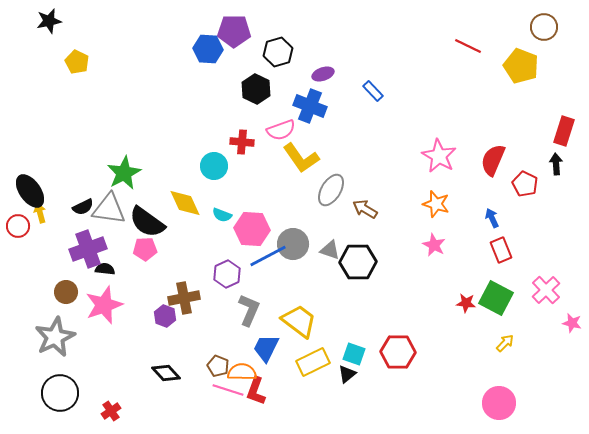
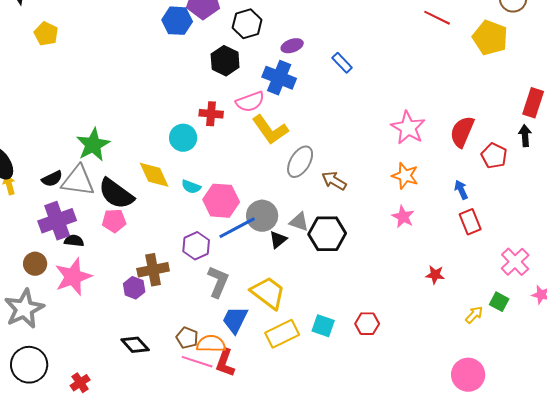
green square: (496, 298) -> (499, 302), moved, size x0.6
red hexagon: (398, 352) -> (367, 324), size x0.7
black triangle: (347, 374) -> (278, 240), moved

